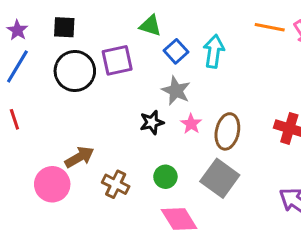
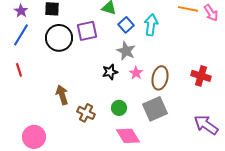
brown arrow: (79, 157) -> (62, 95), turned -78
gray square: (220, 178) -> (155, 109), turned 30
pink circle: (52, 184) -> (34, 137), moved

